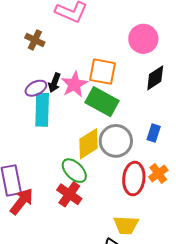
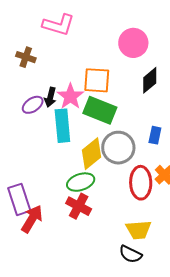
cyan rectangle: (42, 110) -> (62, 126), moved
green ellipse: (74, 171) -> (81, 182), turned -56

